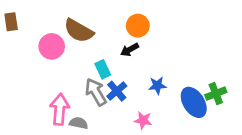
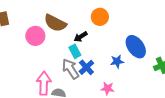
black arrow: (130, 50) -> (81, 37), moved
blue ellipse: (194, 102) -> (136, 47), moved

